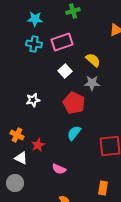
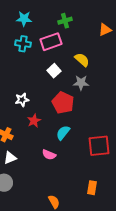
green cross: (73, 11) -> (65, 21), moved
red star: (38, 145) -> (34, 121), moved
white triangle: (21, 158) -> (10, 158), turned -48
pink semicircle: (59, 169) -> (49, 155), moved

